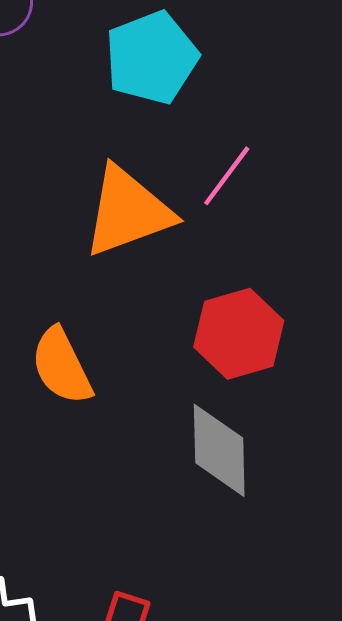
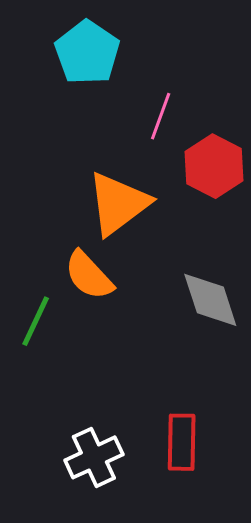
orange triangle: (128, 212) -> (118, 204), moved
red hexagon: (239, 334) -> (214, 166), moved

